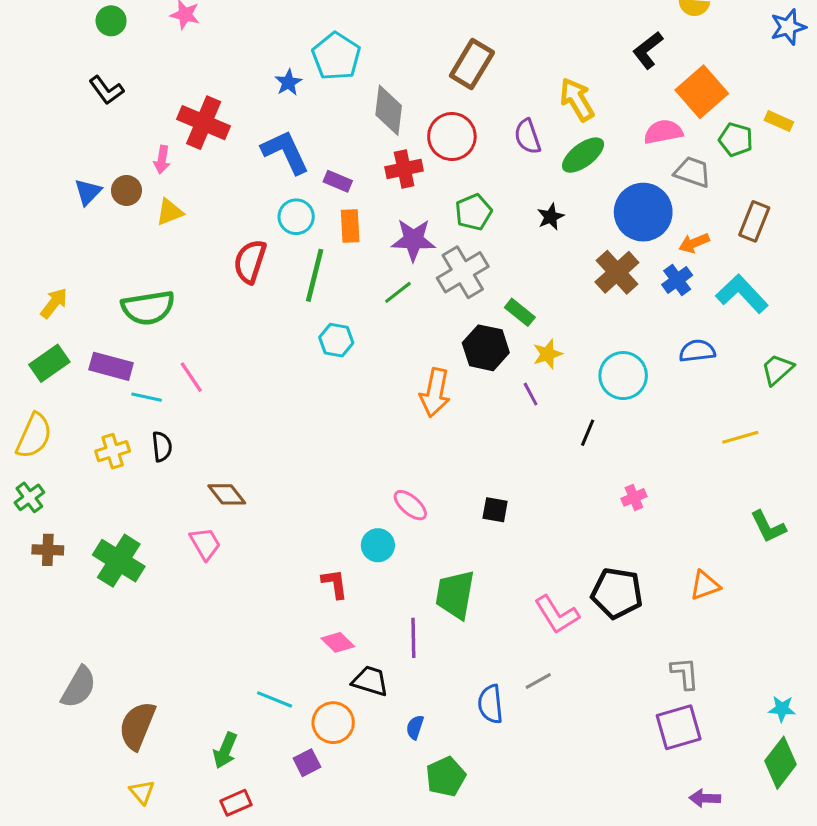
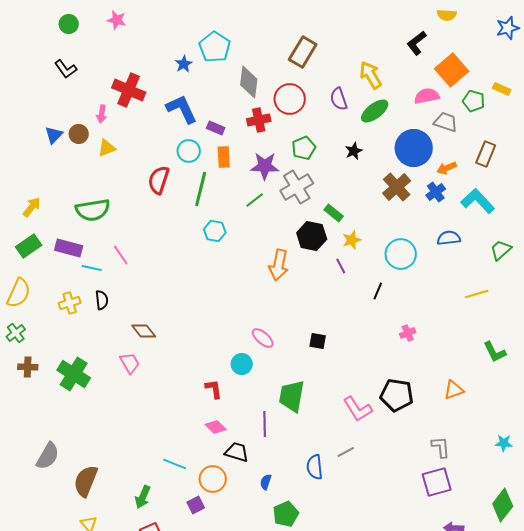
cyan star: (782, 709) -> (504, 443), moved

